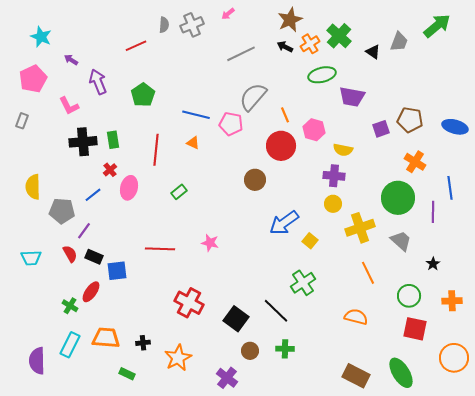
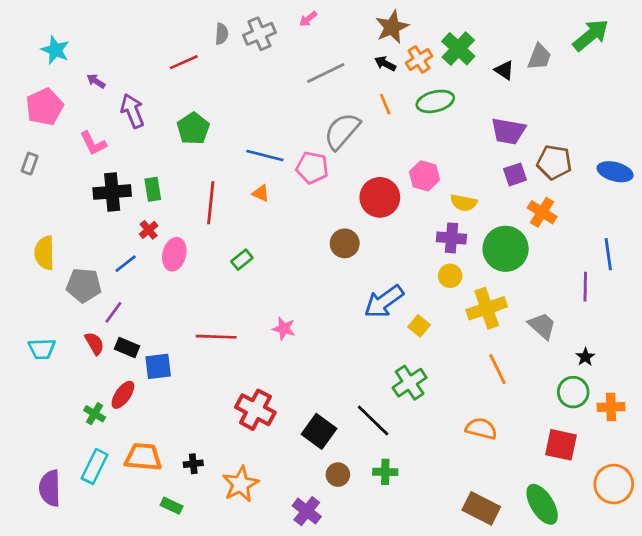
purple trapezoid: (352, 97) -> (508, 131), moved
orange line: (285, 115) -> (385, 104), moved
orange cross: (415, 162) -> (542, 212), moved
green circle: (398, 198) -> (506, 249), moved
green circle: (409, 296) -> (573, 392), moved

